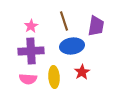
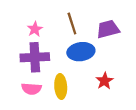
purple trapezoid: (96, 26) -> (108, 29), turned -115
red star: (82, 72) -> (105, 81), moved

